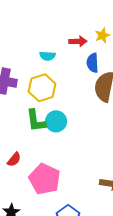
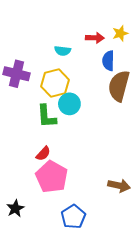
cyan circle: (56, 121) -> (69, 104), moved
red semicircle: (14, 159) -> (43, 154), moved

